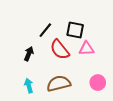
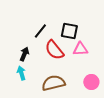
cyan arrow: (29, 86) -> (21, 73), moved

